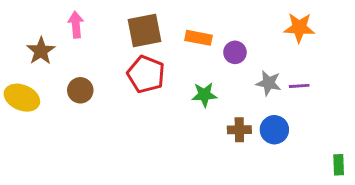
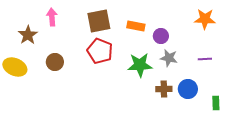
gray star: (269, 83) -> (169, 58), moved
green star: (204, 95) -> (140, 65), size x1.4
green rectangle: (339, 165) -> (216, 103), moved

